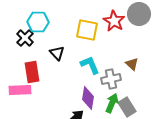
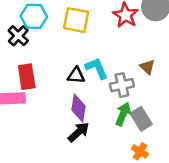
yellow square: (87, 30) -> (76, 20), moved
black triangle: (57, 53) -> (76, 75), moved, turned -42
purple diamond: (88, 98) -> (79, 108), moved

